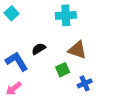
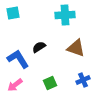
cyan square: (11, 13) -> (13, 13), turned 32
green square: (63, 70) -> (50, 83), moved

